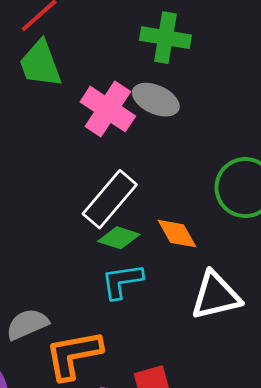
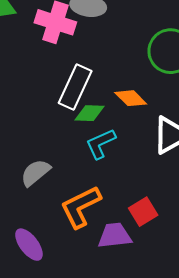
gray semicircle: (27, 324) -> (35, 173), moved

